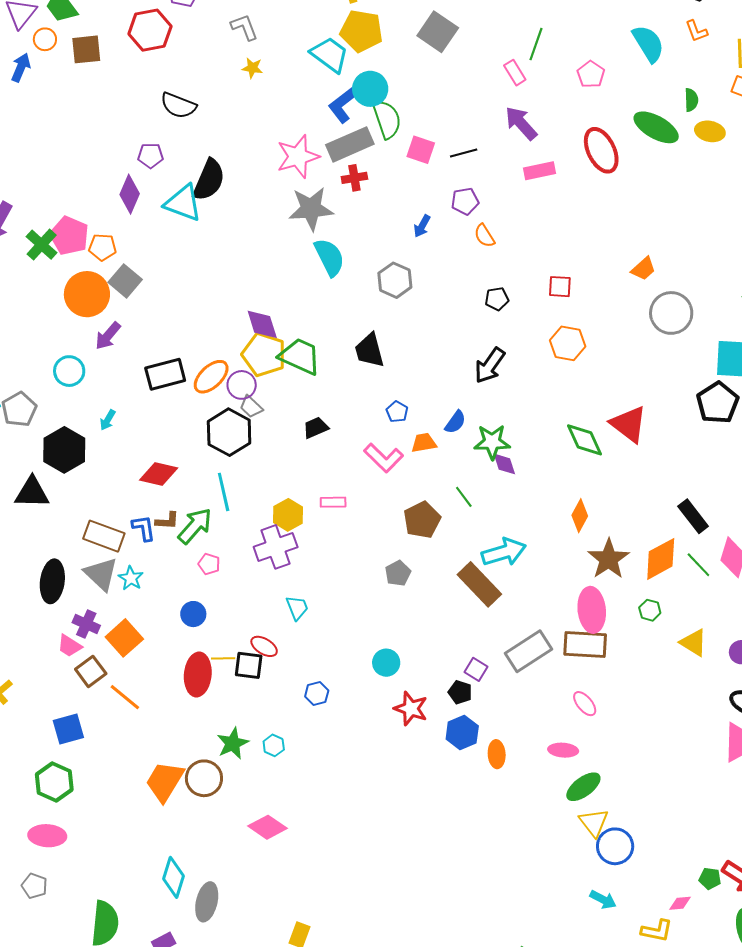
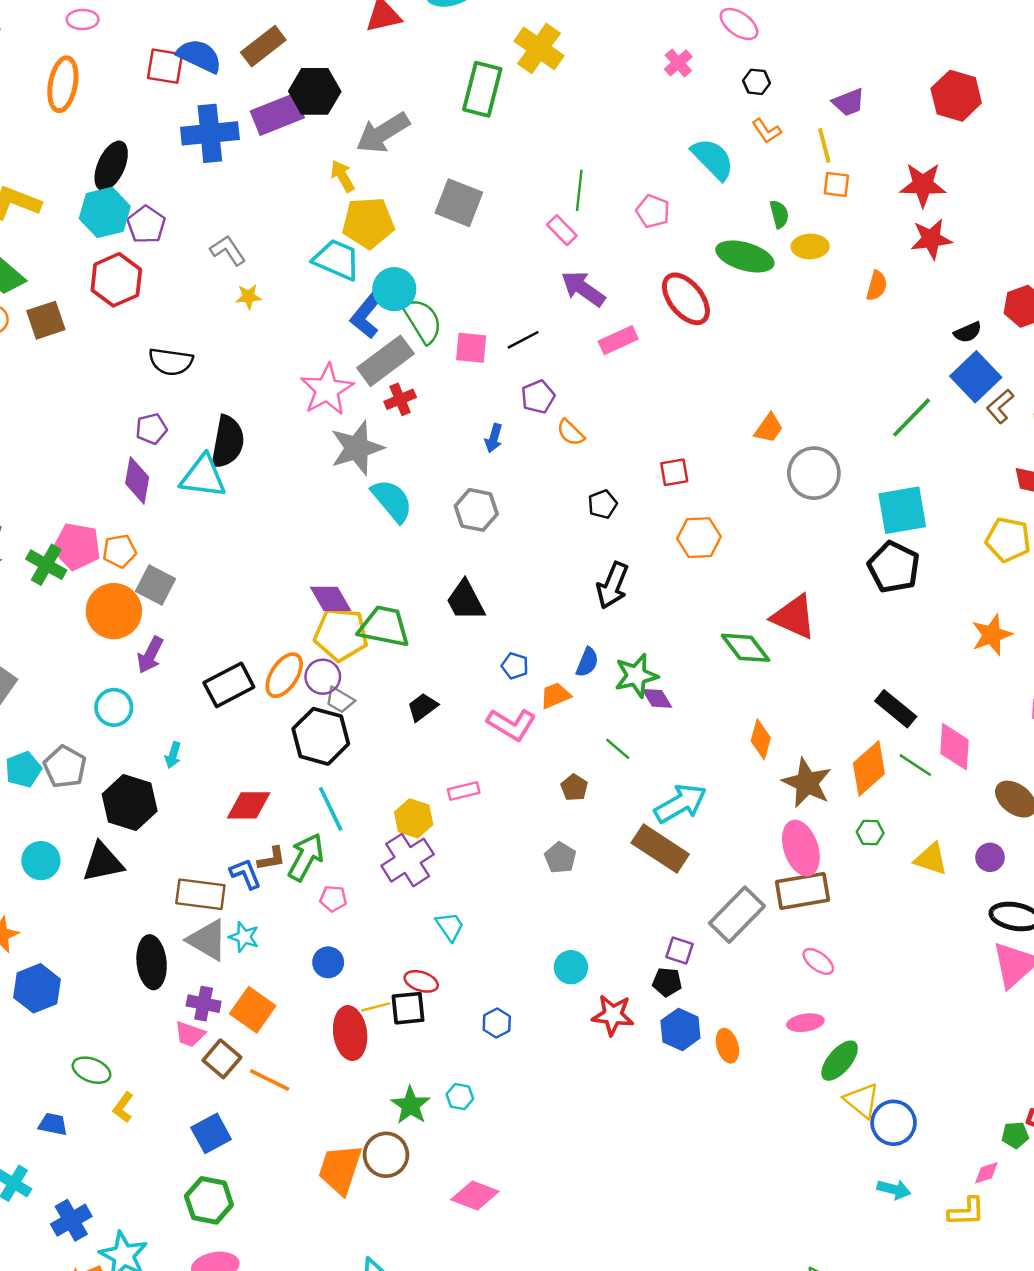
brown pentagon: (422, 520) -> (574, 788), size x0.6

